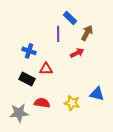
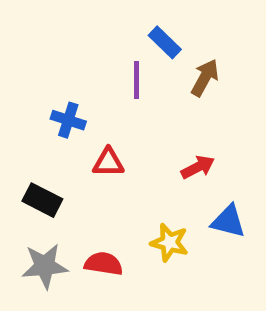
red arrow: (77, 53) -> (198, 167), moved
black rectangle: (27, 79) -> (42, 200), moved
red semicircle: (42, 103) -> (104, 264), moved

